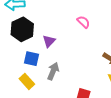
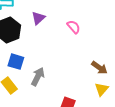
purple triangle: (49, 41) -> (38, 18), moved

